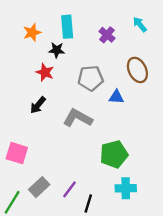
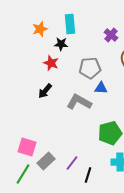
purple cross: (107, 35) -> (111, 35), moved
blue triangle: (116, 97) -> (101, 88), moved
pink square: (17, 153) -> (27, 147), moved

